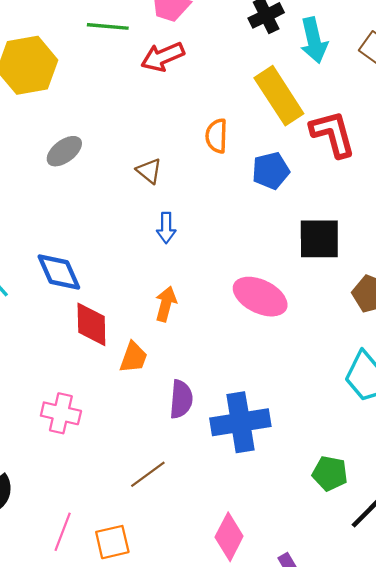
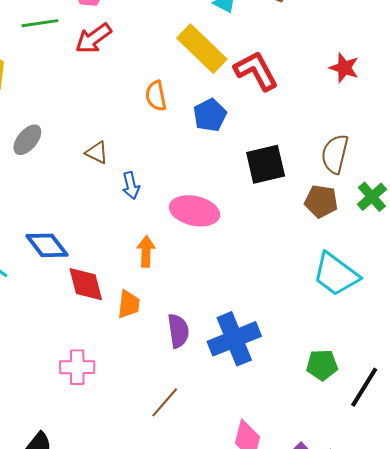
brown triangle: (149, 171) -> (97, 153), moved
pink ellipse: (260, 297) -> (195, 211), moved

